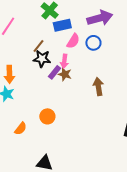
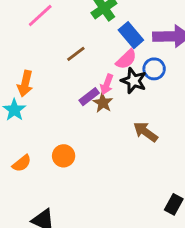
blue rectangle: (62, 25) -> (131, 35), moved, turned 48
black star: (42, 59) -> (134, 81), moved
brown arrow: (98, 87) -> (146, 132), turned -60

